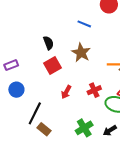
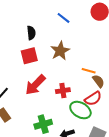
blue line: (84, 24) -> (63, 18), moved
red arrow: (66, 92) -> (35, 85), size x1.6

